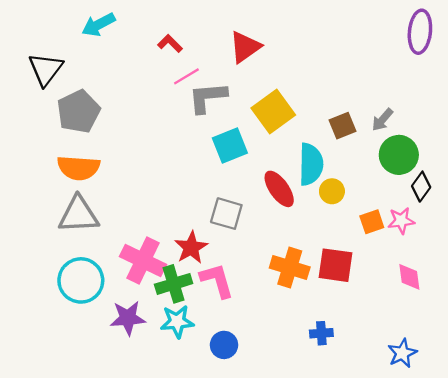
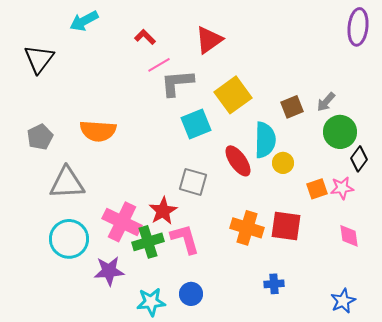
gray pentagon: (79, 111) -> (40, 137), moved, size x0.7
orange semicircle: (79, 168) -> (98, 131), moved
cyan star: (177, 321) -> (151, 302), moved

